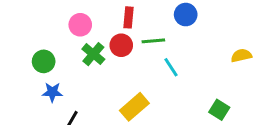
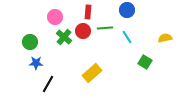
cyan line: (171, 67) -> (127, 37), moved
green square: (219, 110) -> (145, 62), moved

